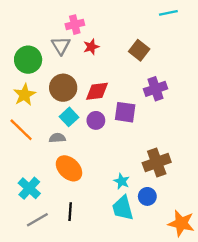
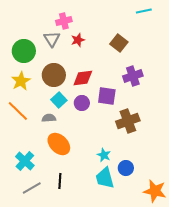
brown cross: (157, 163) -> (128, 121), moved

